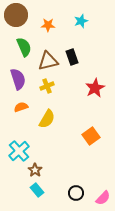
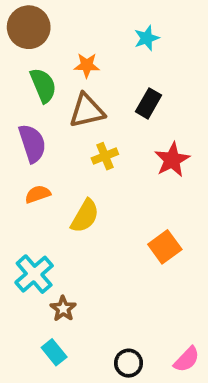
orange star: (48, 25) -> (87, 65), moved
black rectangle: (72, 57) -> (148, 103), moved, turned 49
yellow cross: (47, 86) -> (105, 156), moved
cyan rectangle: (37, 190) -> (54, 352), moved
black circle: (76, 193) -> (129, 363), moved

